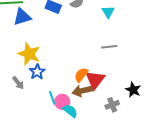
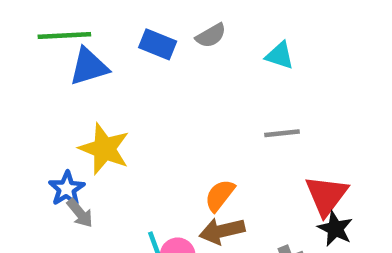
cyan triangle: (108, 12) -> (280, 56), turned -40
blue star: (37, 72) -> (67, 189), moved
red triangle: (95, 80) -> (326, 195), moved

